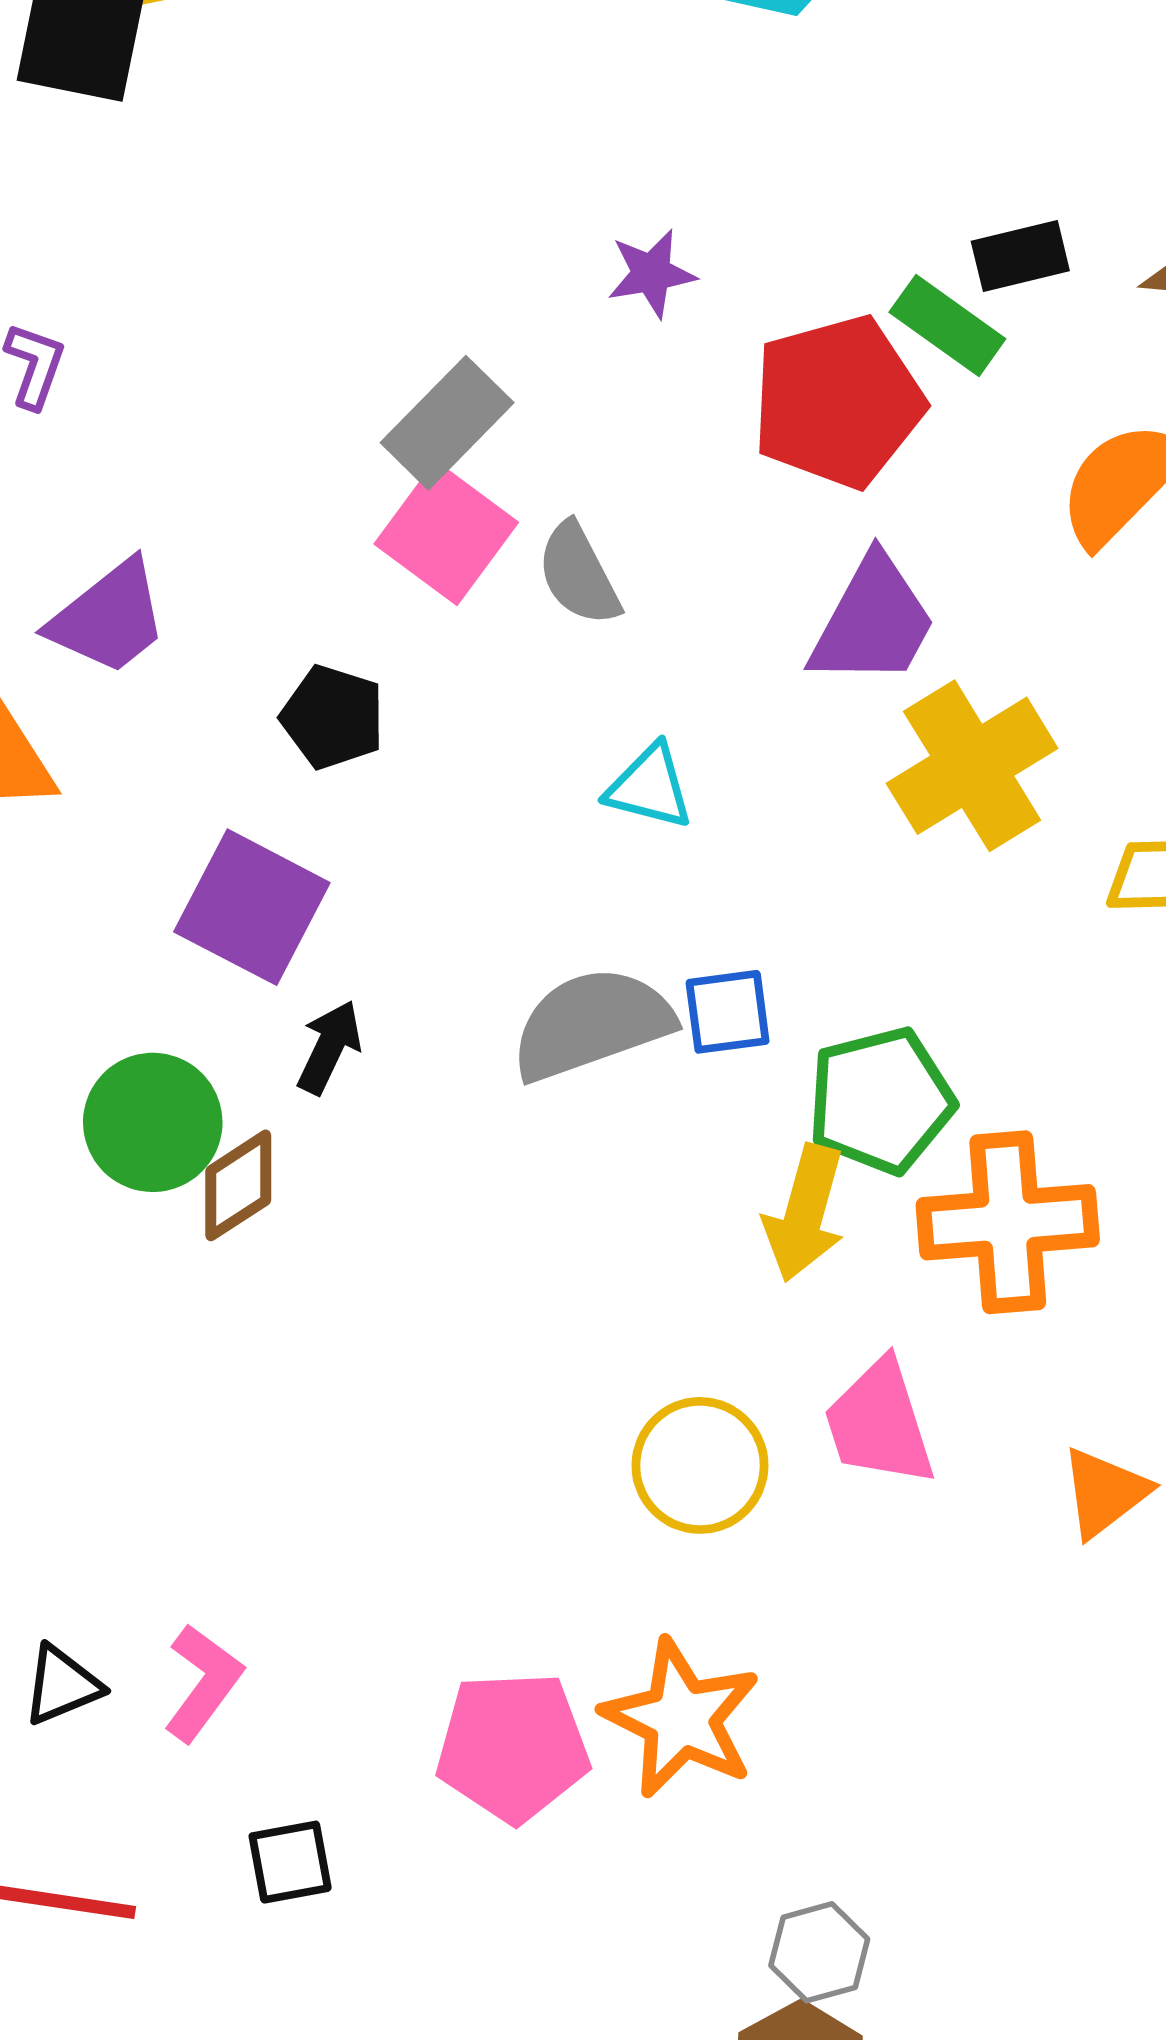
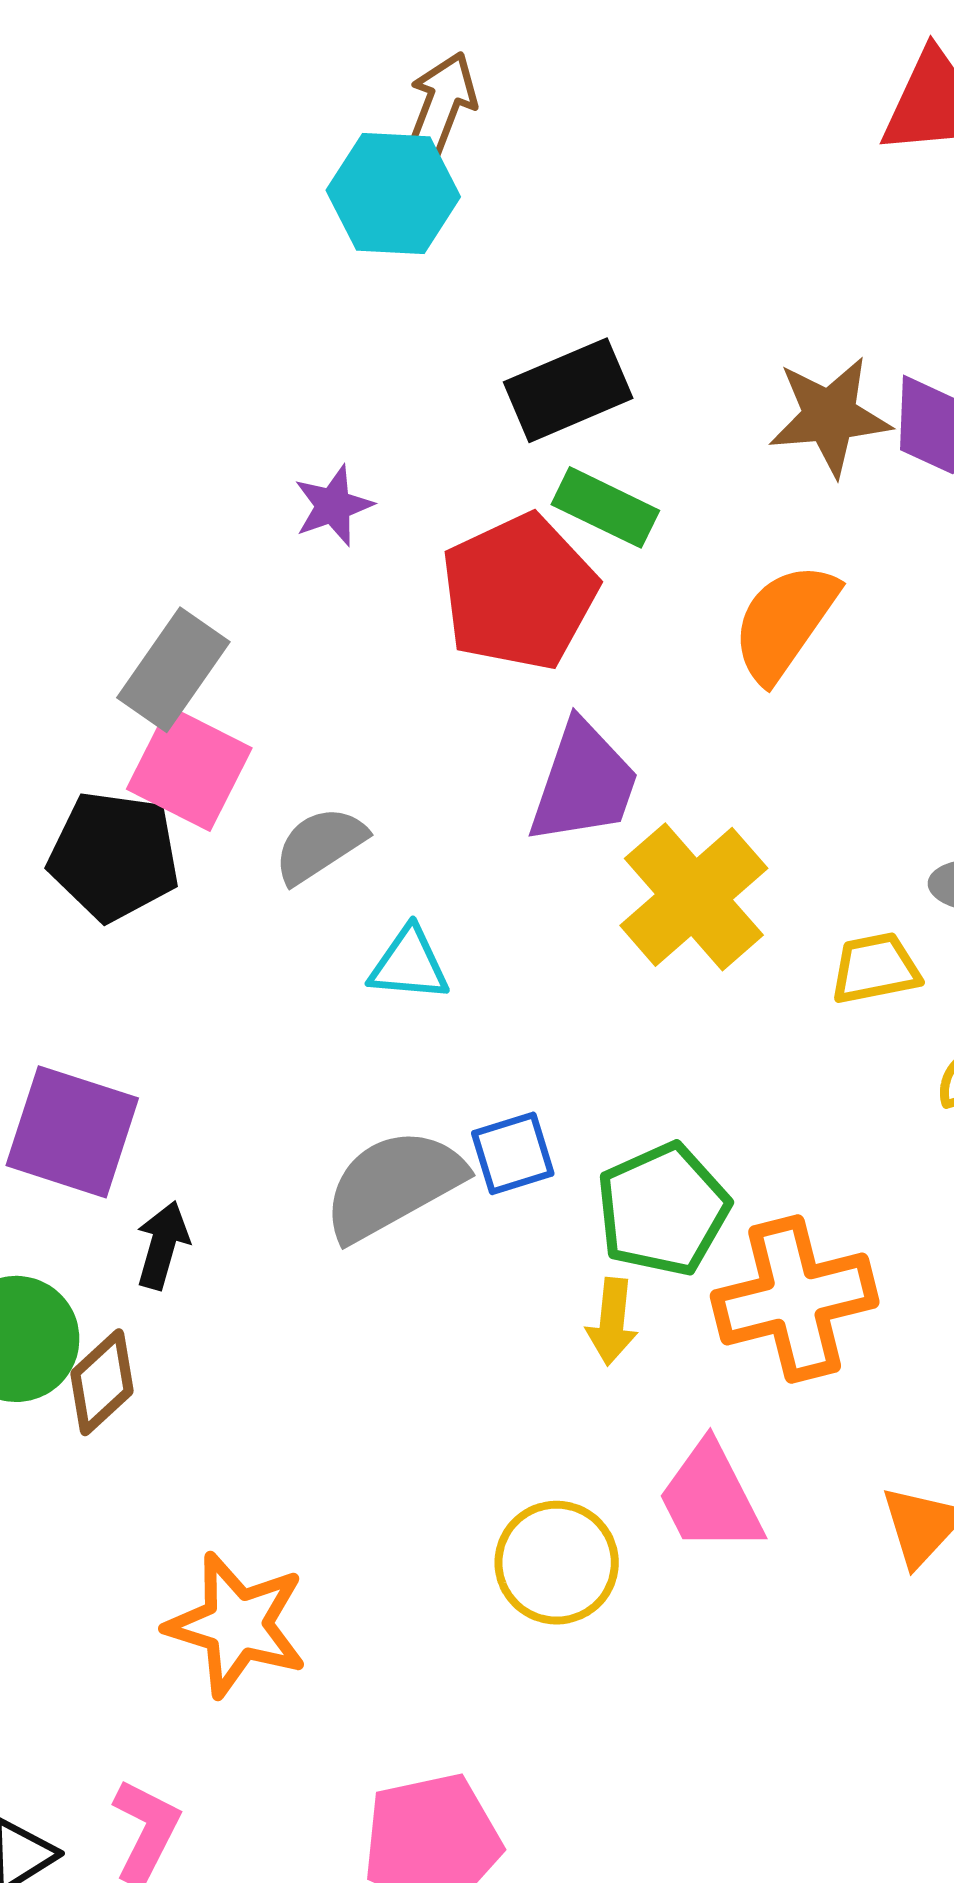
black rectangle: (1020, 256) -> (568, 390), moved, size x1.4
gray semicircle: (579, 574) -> (320, 845), moved, turned 94
black pentagon: (333, 717) -> (114, 856), moved, size x1.4
yellow arrow: (805, 1213) -> (612, 1321), size x0.7
orange star: (681, 1718) -> (237, 1625), moved

